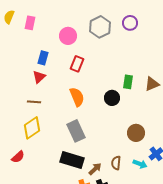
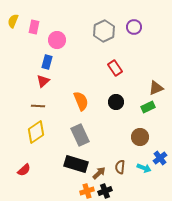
pink circle: (68, 36) -> (57, 40), moved
red rectangle: (77, 64) -> (115, 68), moved, turned -56
green rectangle: (128, 82) -> (148, 107), moved, turned 56
red semicircle: (18, 157) -> (24, 170), moved

